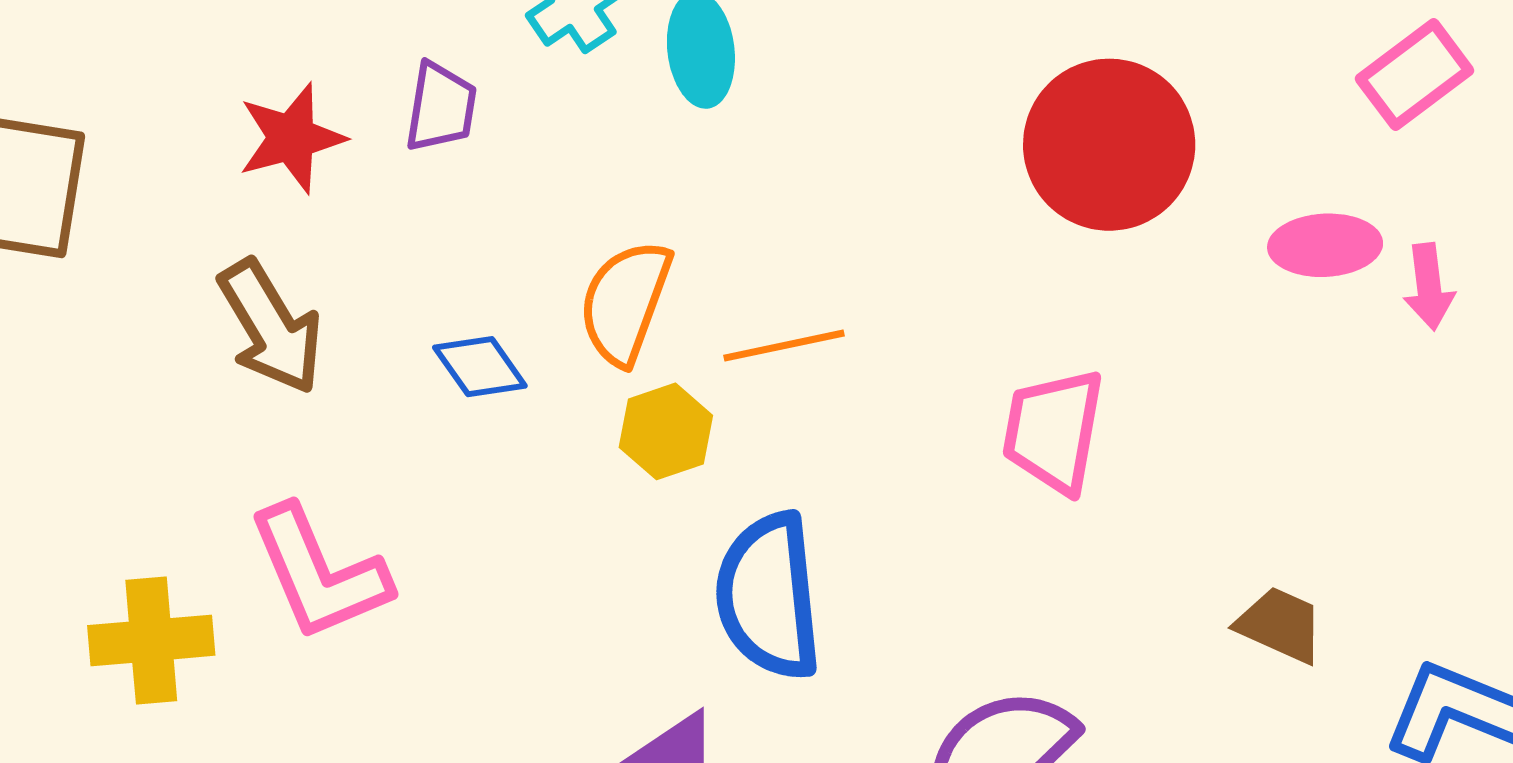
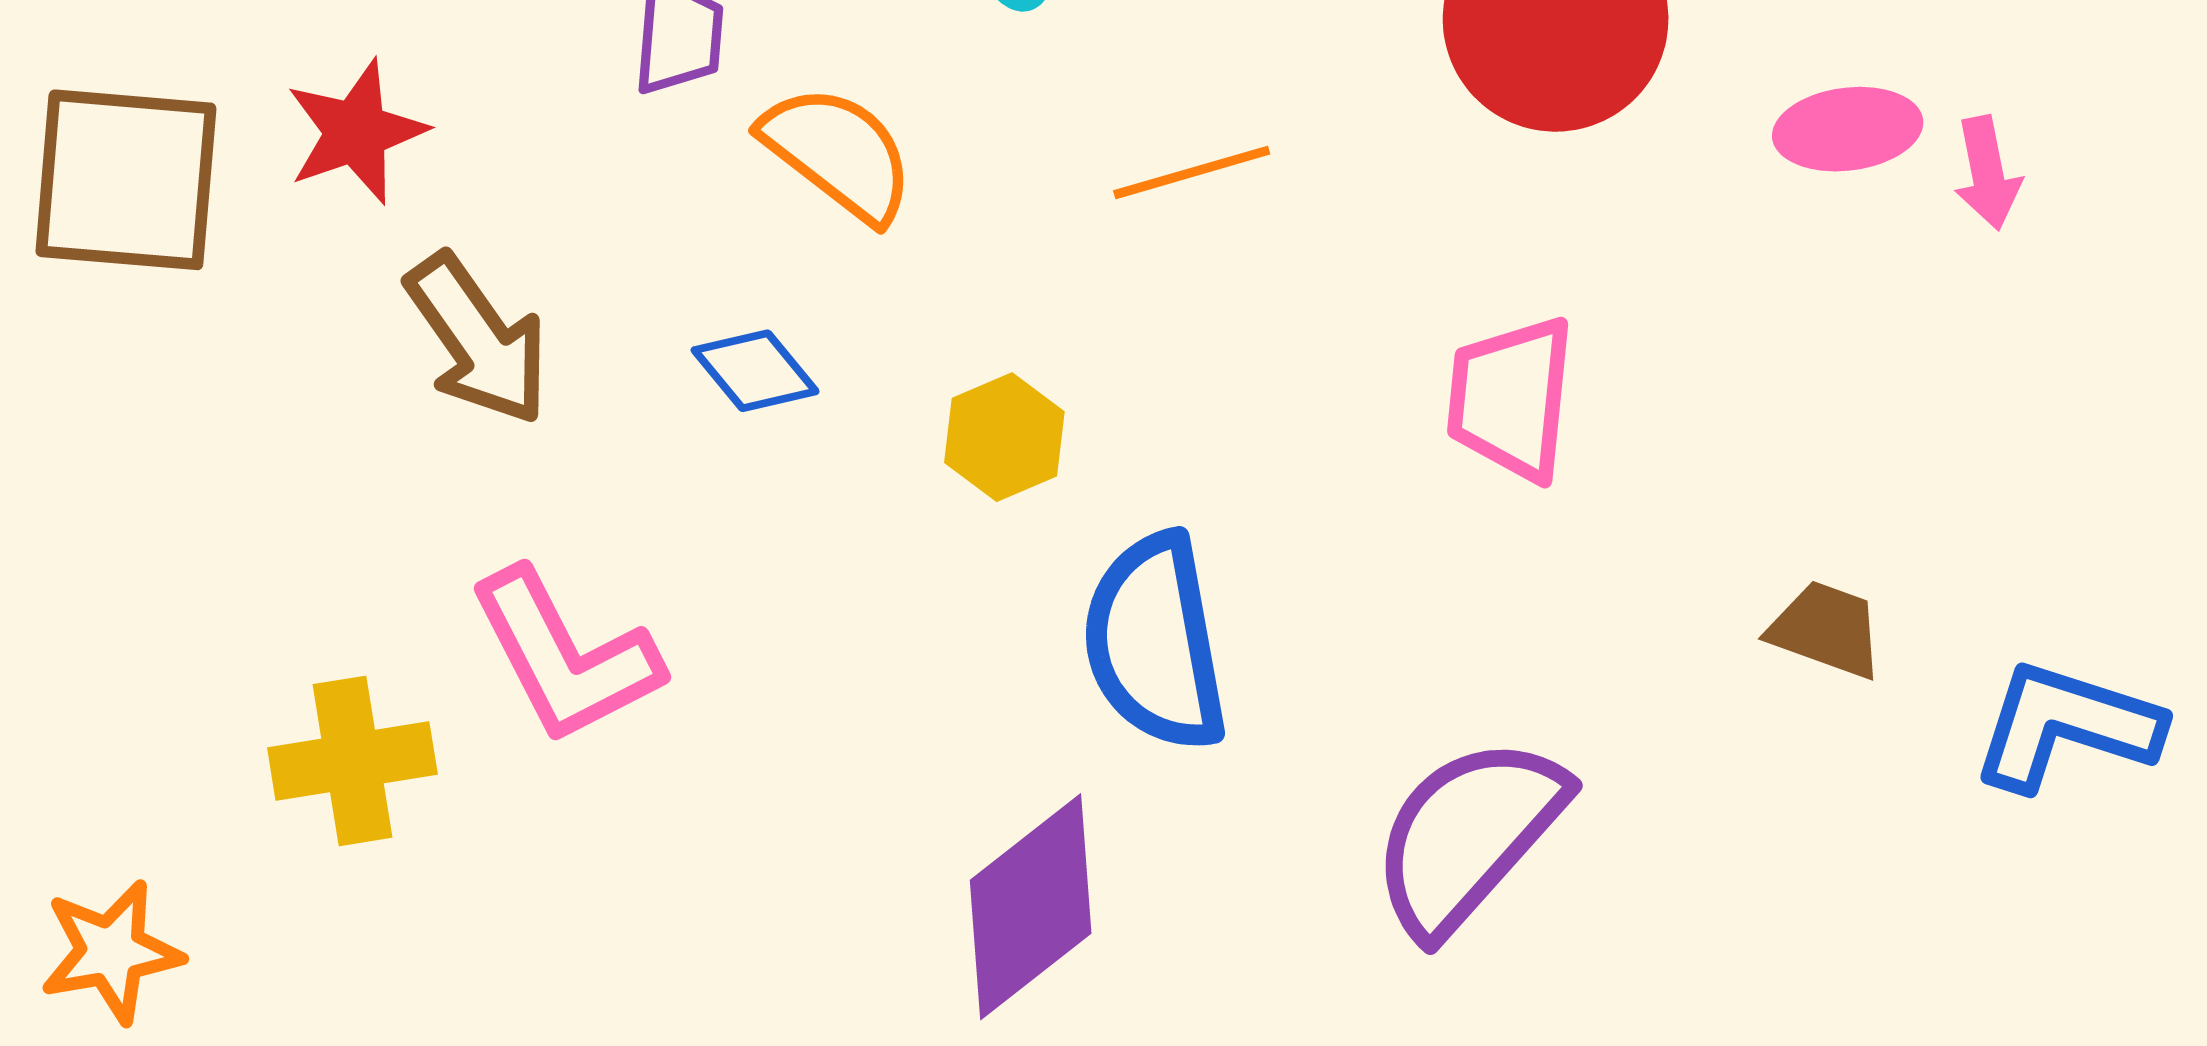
red star: (291, 138) -> (356, 132), moved
orange semicircle: (625, 302) -> (838, 153), moved, turned 112
orange line: (784, 346) -> (1192, 172), moved

